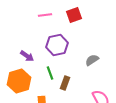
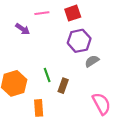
purple hexagon: (57, 45) -> (79, 41), moved
purple arrow: (27, 56) -> (23, 29), moved

